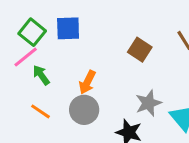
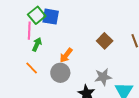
blue square: (68, 28) -> (51, 17), moved
pink line: (26, 57) -> (29, 31), turned -60
green arrow: (41, 75) -> (37, 44), turned 48

